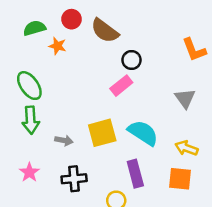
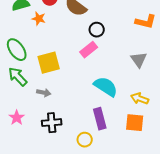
orange L-shape: (194, 50) -> (146, 22), turned -55
green arrow: (31, 120) -> (18, 77), turned 140
yellow square: (102, 133) -> (49, 63), moved

